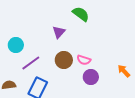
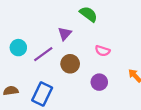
pink semicircle: (84, 60) -> (103, 51), moved
purple line: (31, 63) -> (43, 54), moved

